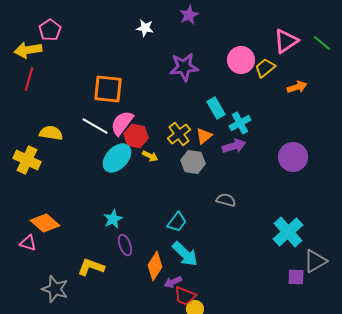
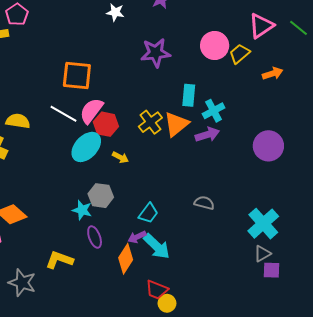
cyan rectangle: (216, 108) -> (189, 95), turned 35
orange triangle: (204, 136) -> (176, 124), size x1.5
yellow arrow: (150, 156) -> (120, 157), moved
gray hexagon: (193, 162) -> (101, 196), moved
gray semicircle: (226, 200) -> (204, 203), moved
cyan star: (113, 219) -> (82, 210), turned -30
gray triangle: (315, 261) -> (262, 254), moved, size x0.7
purple arrow: (173, 282) -> (137, 237), moved

